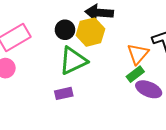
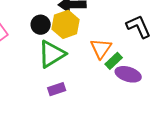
orange triangle: (138, 54) -> (101, 48), moved
purple rectangle: (64, 93) -> (57, 89), moved

